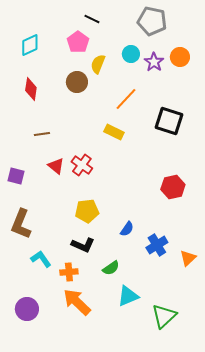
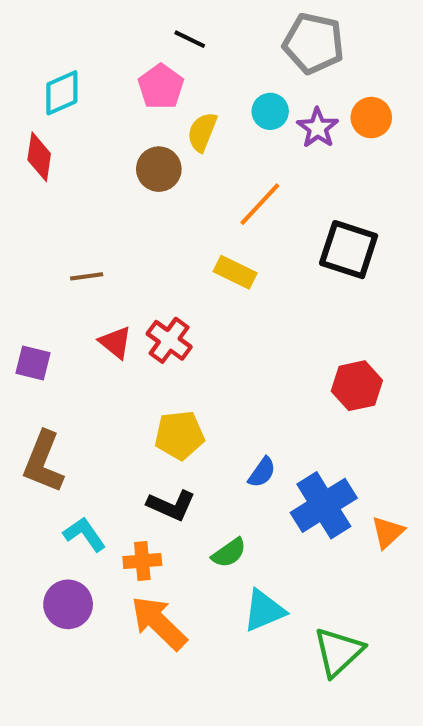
red diamond: (31, 89) -> (39, 157), moved
blue cross: (157, 245) -> (324, 505), size x1.4
purple circle: (27, 309) -> (68, 604), moved

